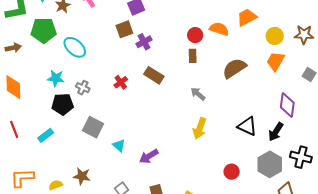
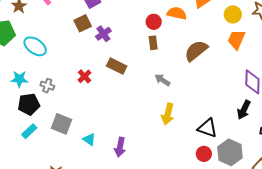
black triangle: (247, 126) -> (207, 128), moved
cyan rectangle: (46, 135) -> (29, 131), moved
purple arrow: (149, 156) -> (120, 147), turned -42
gray hexagon: (270, 164) -> (230, 152), moved

